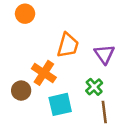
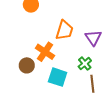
cyan square: (60, 104) -> (58, 77), turned 30

